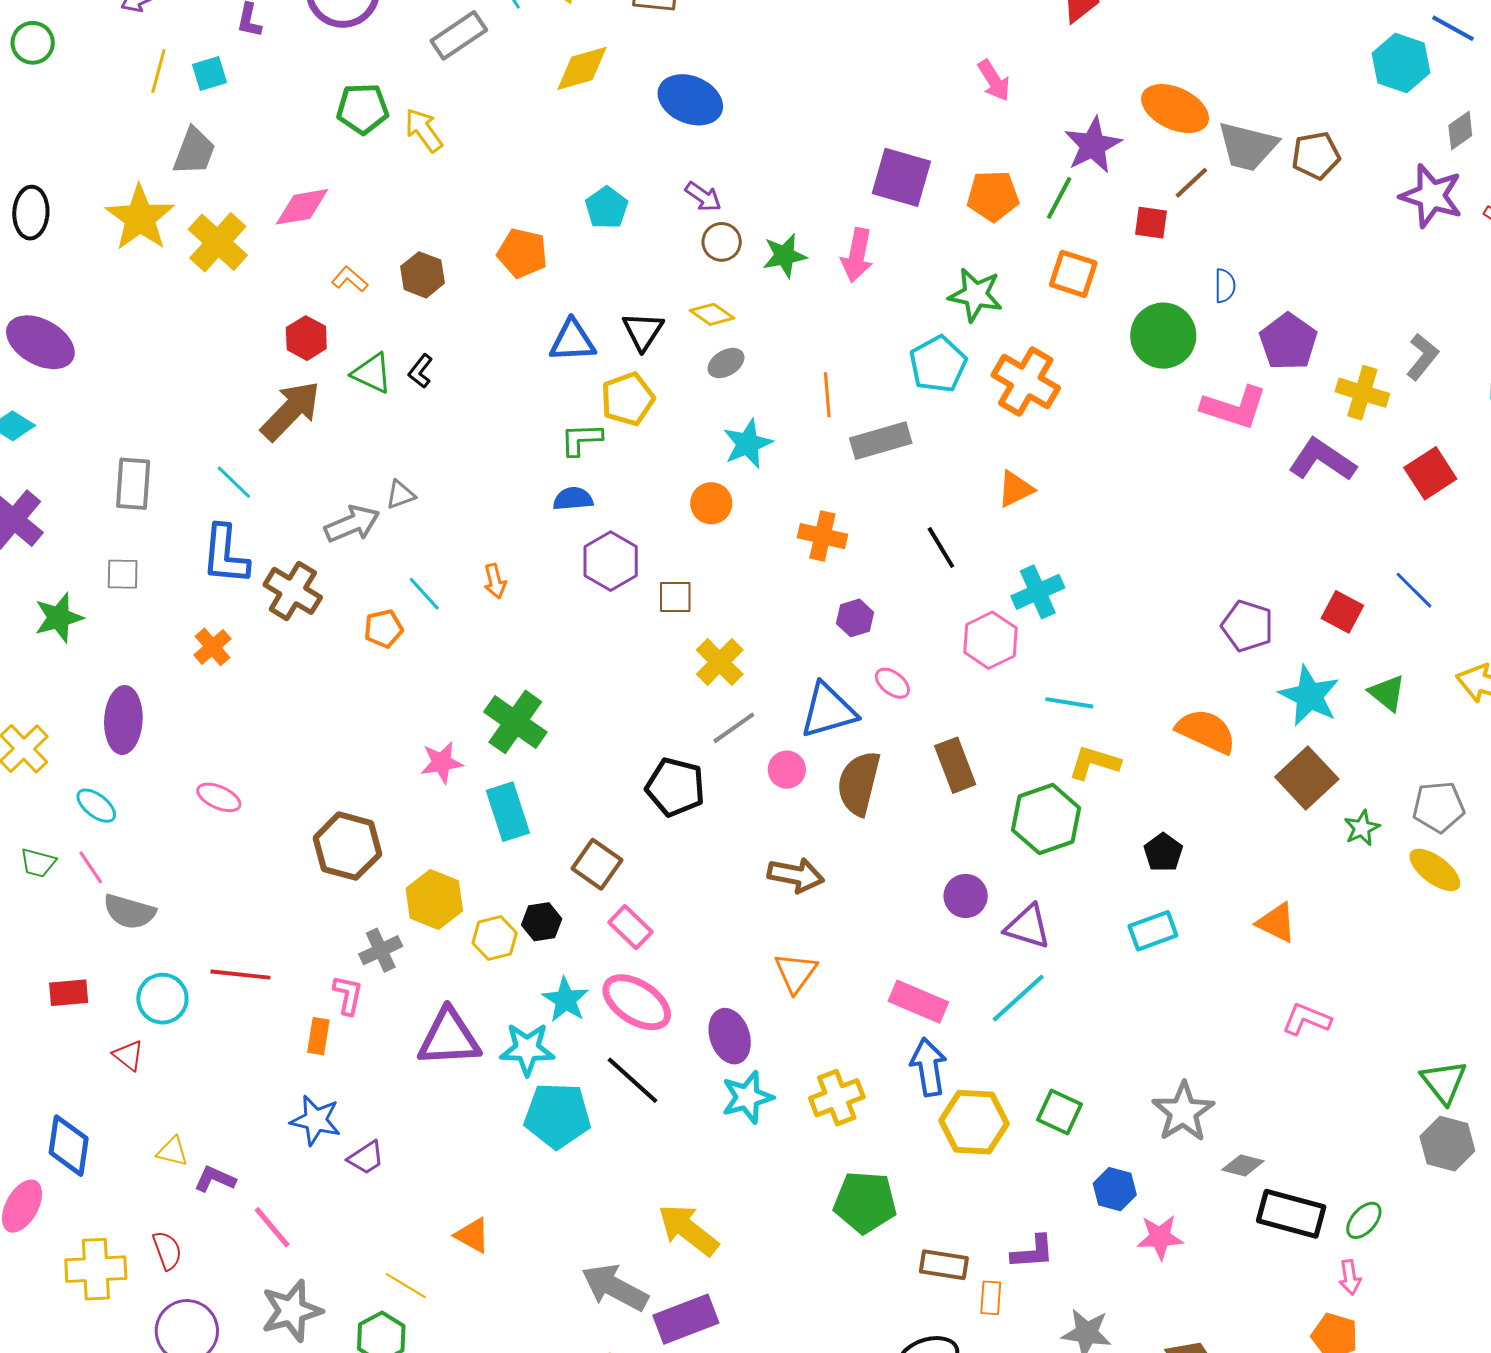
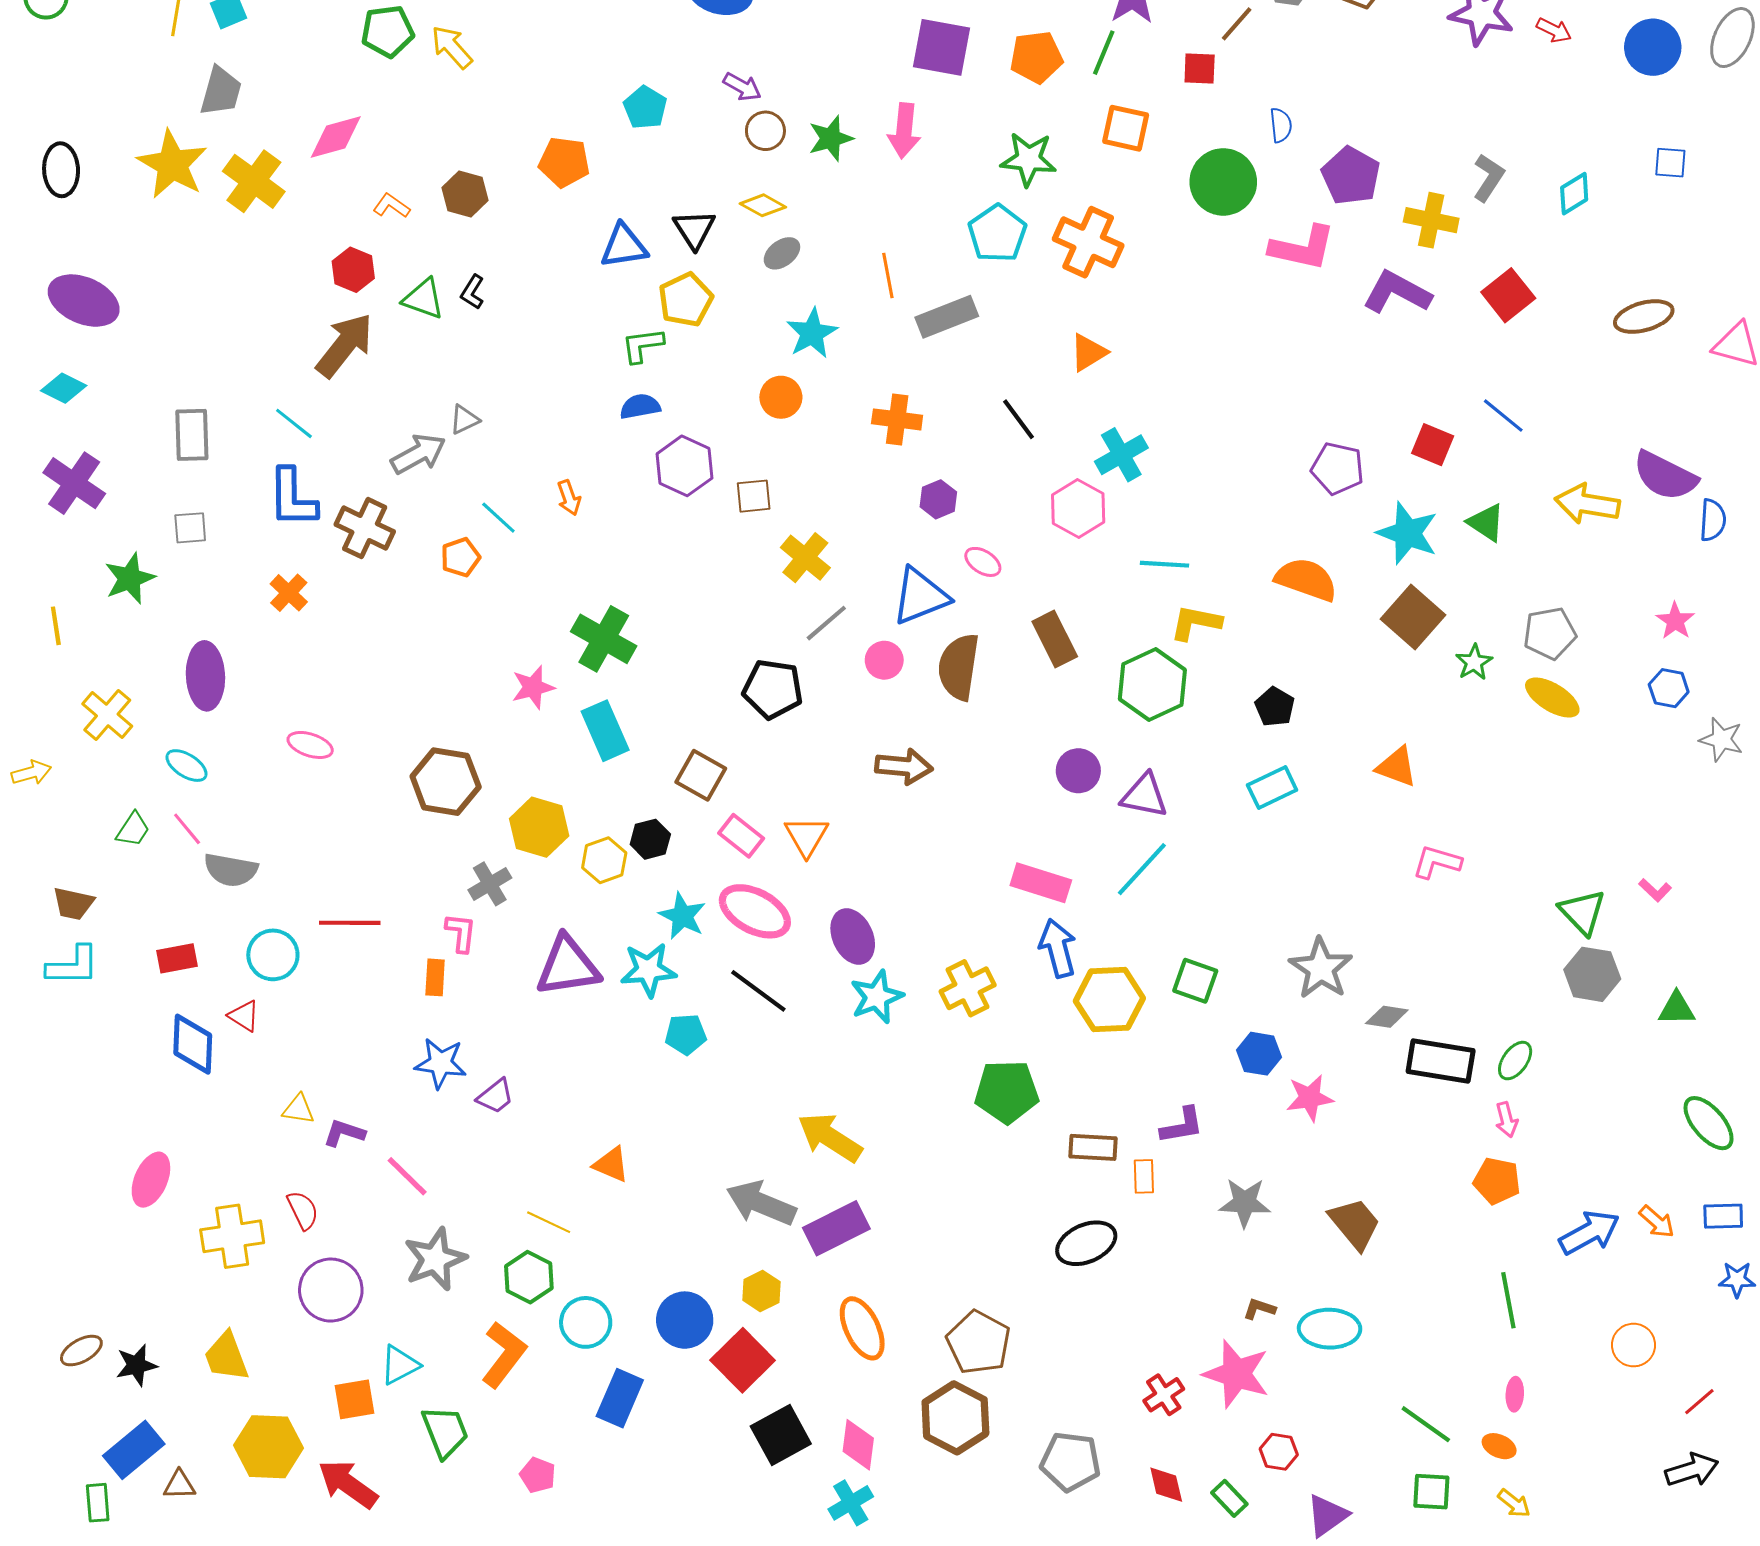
green trapezoid: (38, 863) -> (133, 829), turned -66
orange triangle: (796, 973) -> (806, 836), moved
cyan pentagon: (557, 1116) -> (686, 1034), size x0.6
blue diamond: (69, 1146) -> (193, 1044), moved

